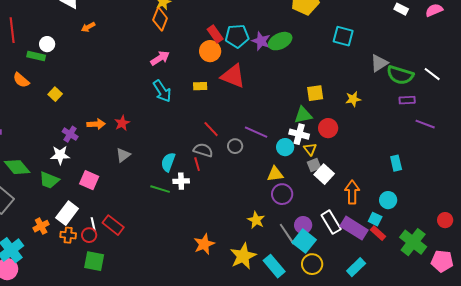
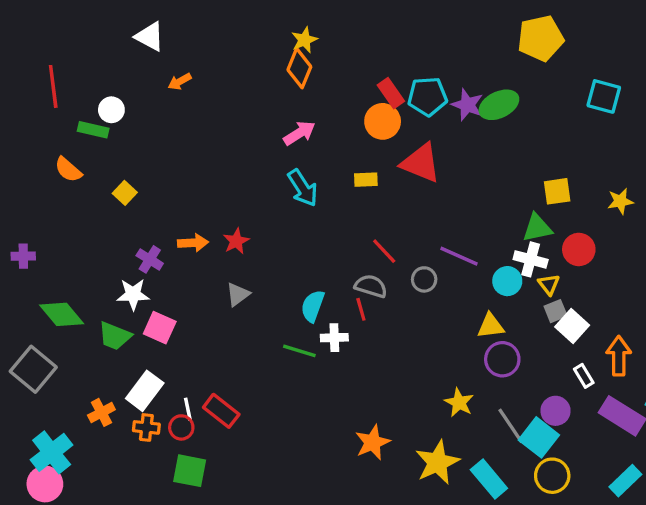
pink square: (89, 180) -> (160, 328), moved
white rectangle: (331, 222) -> (584, 376), moved, size x0.6
purple circle: (303, 225) -> (556, 411), moved

